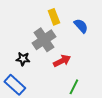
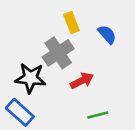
black star: (23, 59) -> (30, 78), size x1.6
green line: (74, 87) -> (98, 115), turned 49

